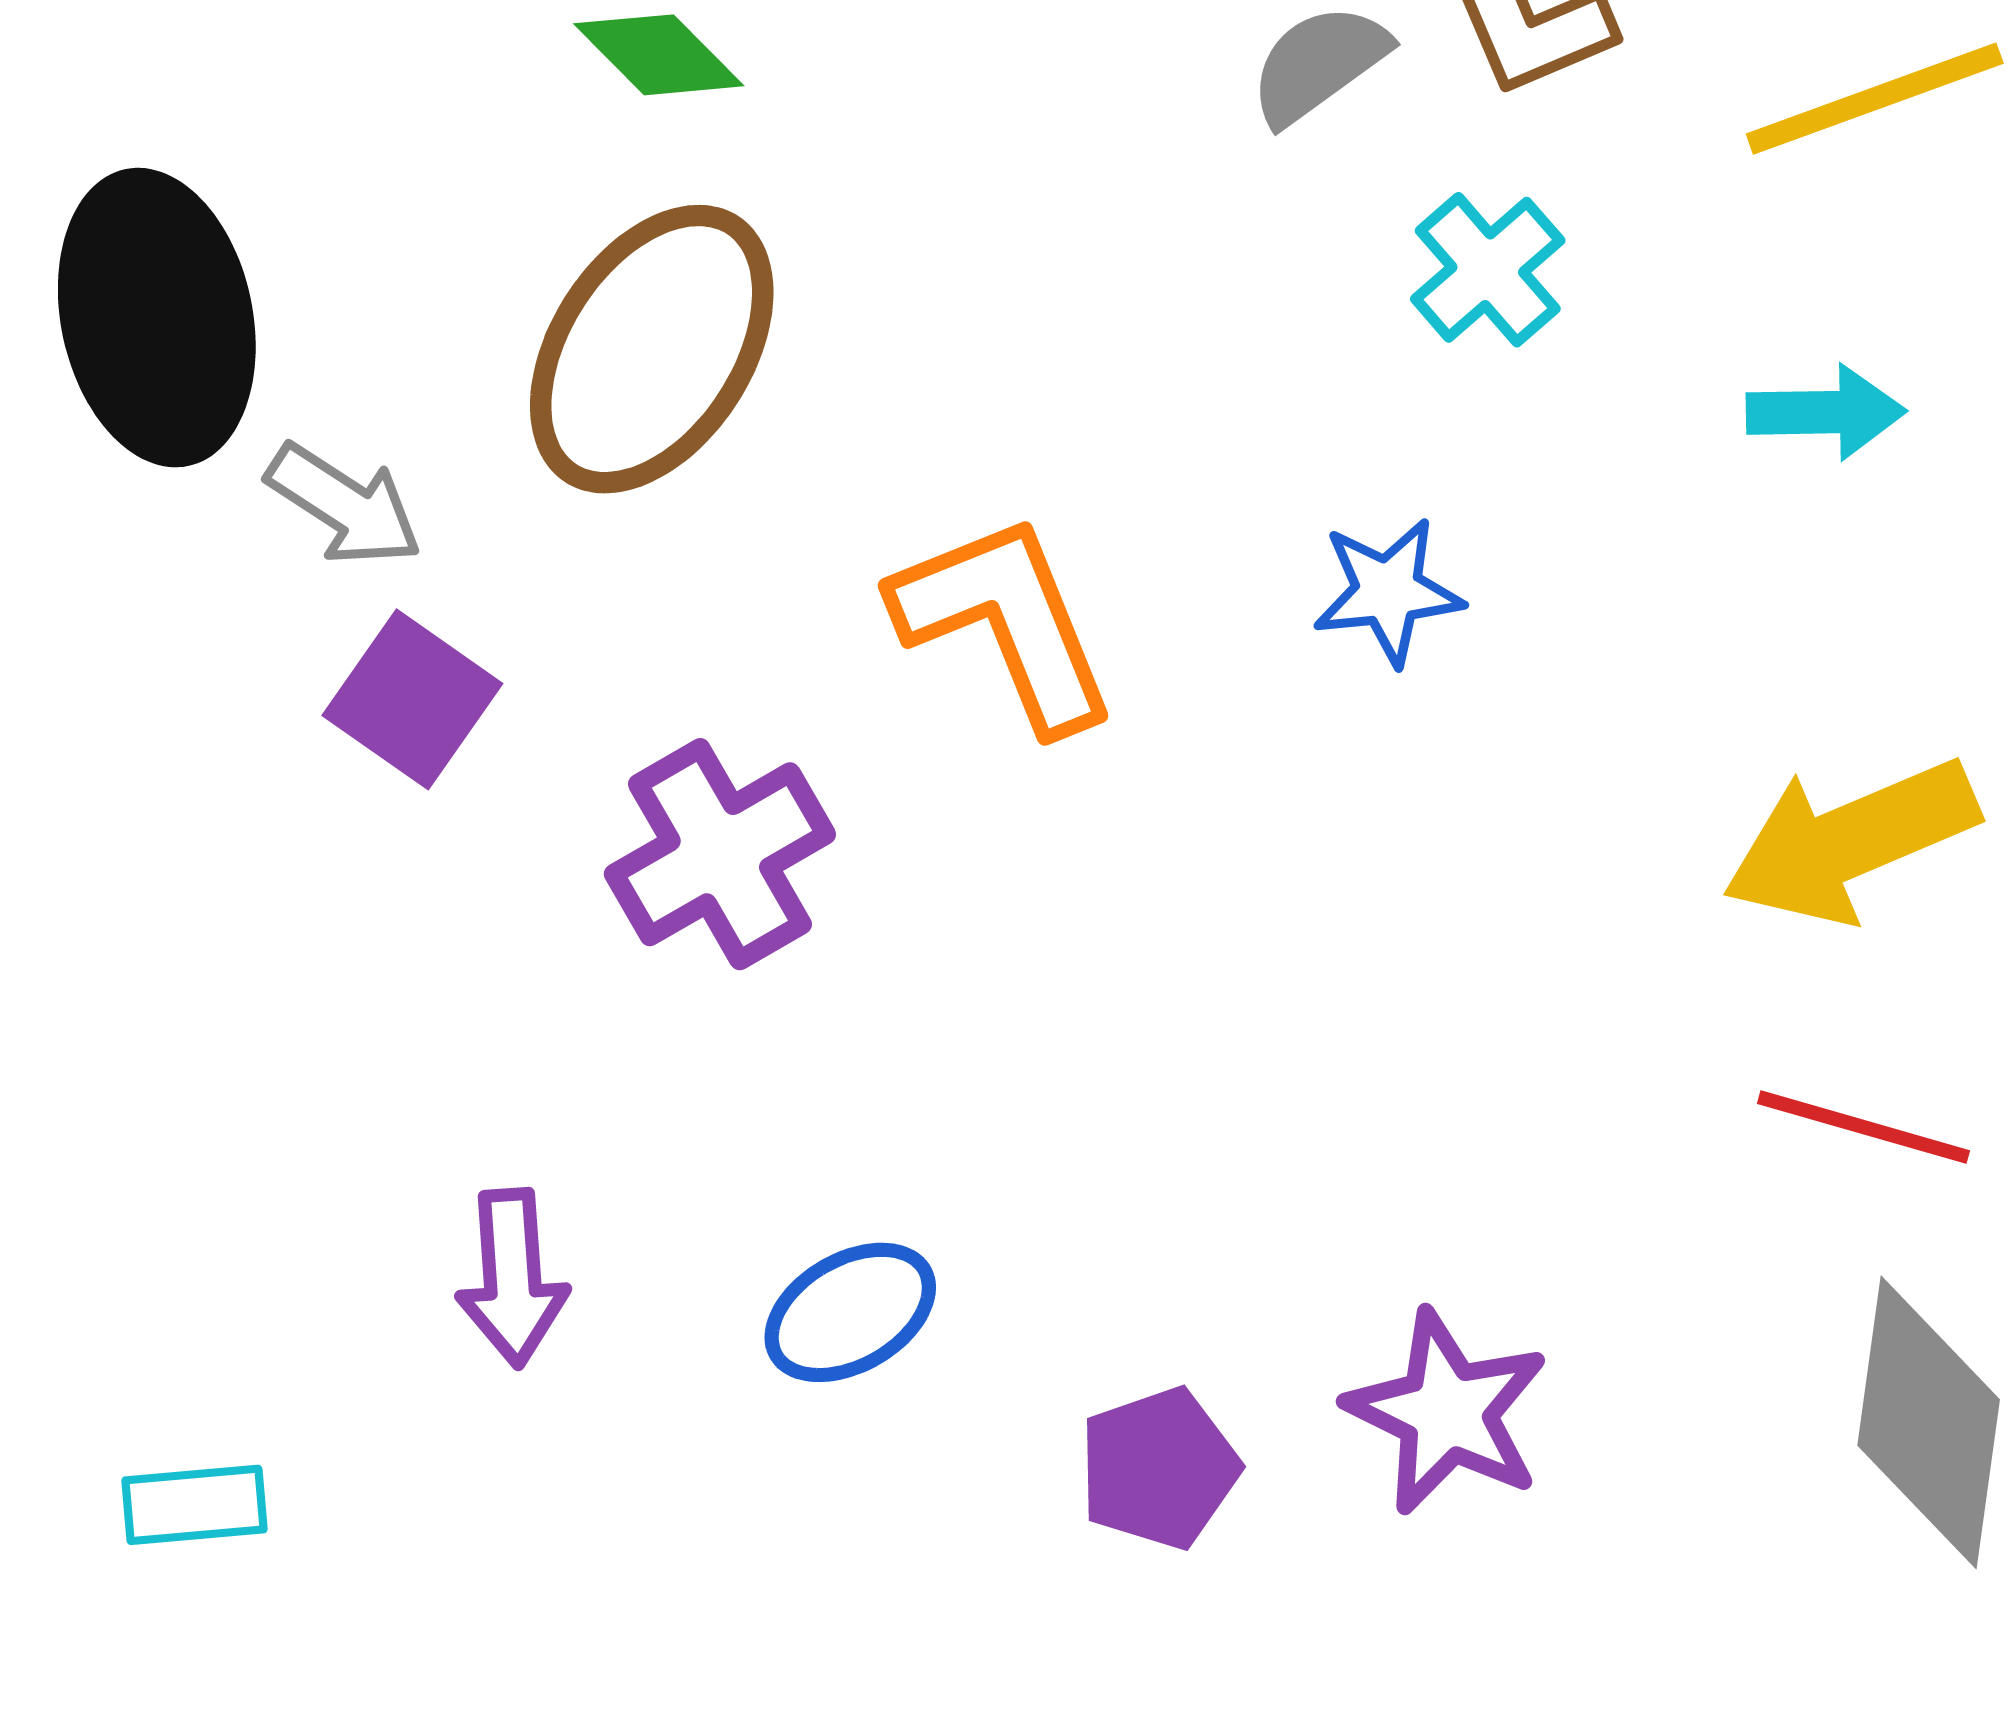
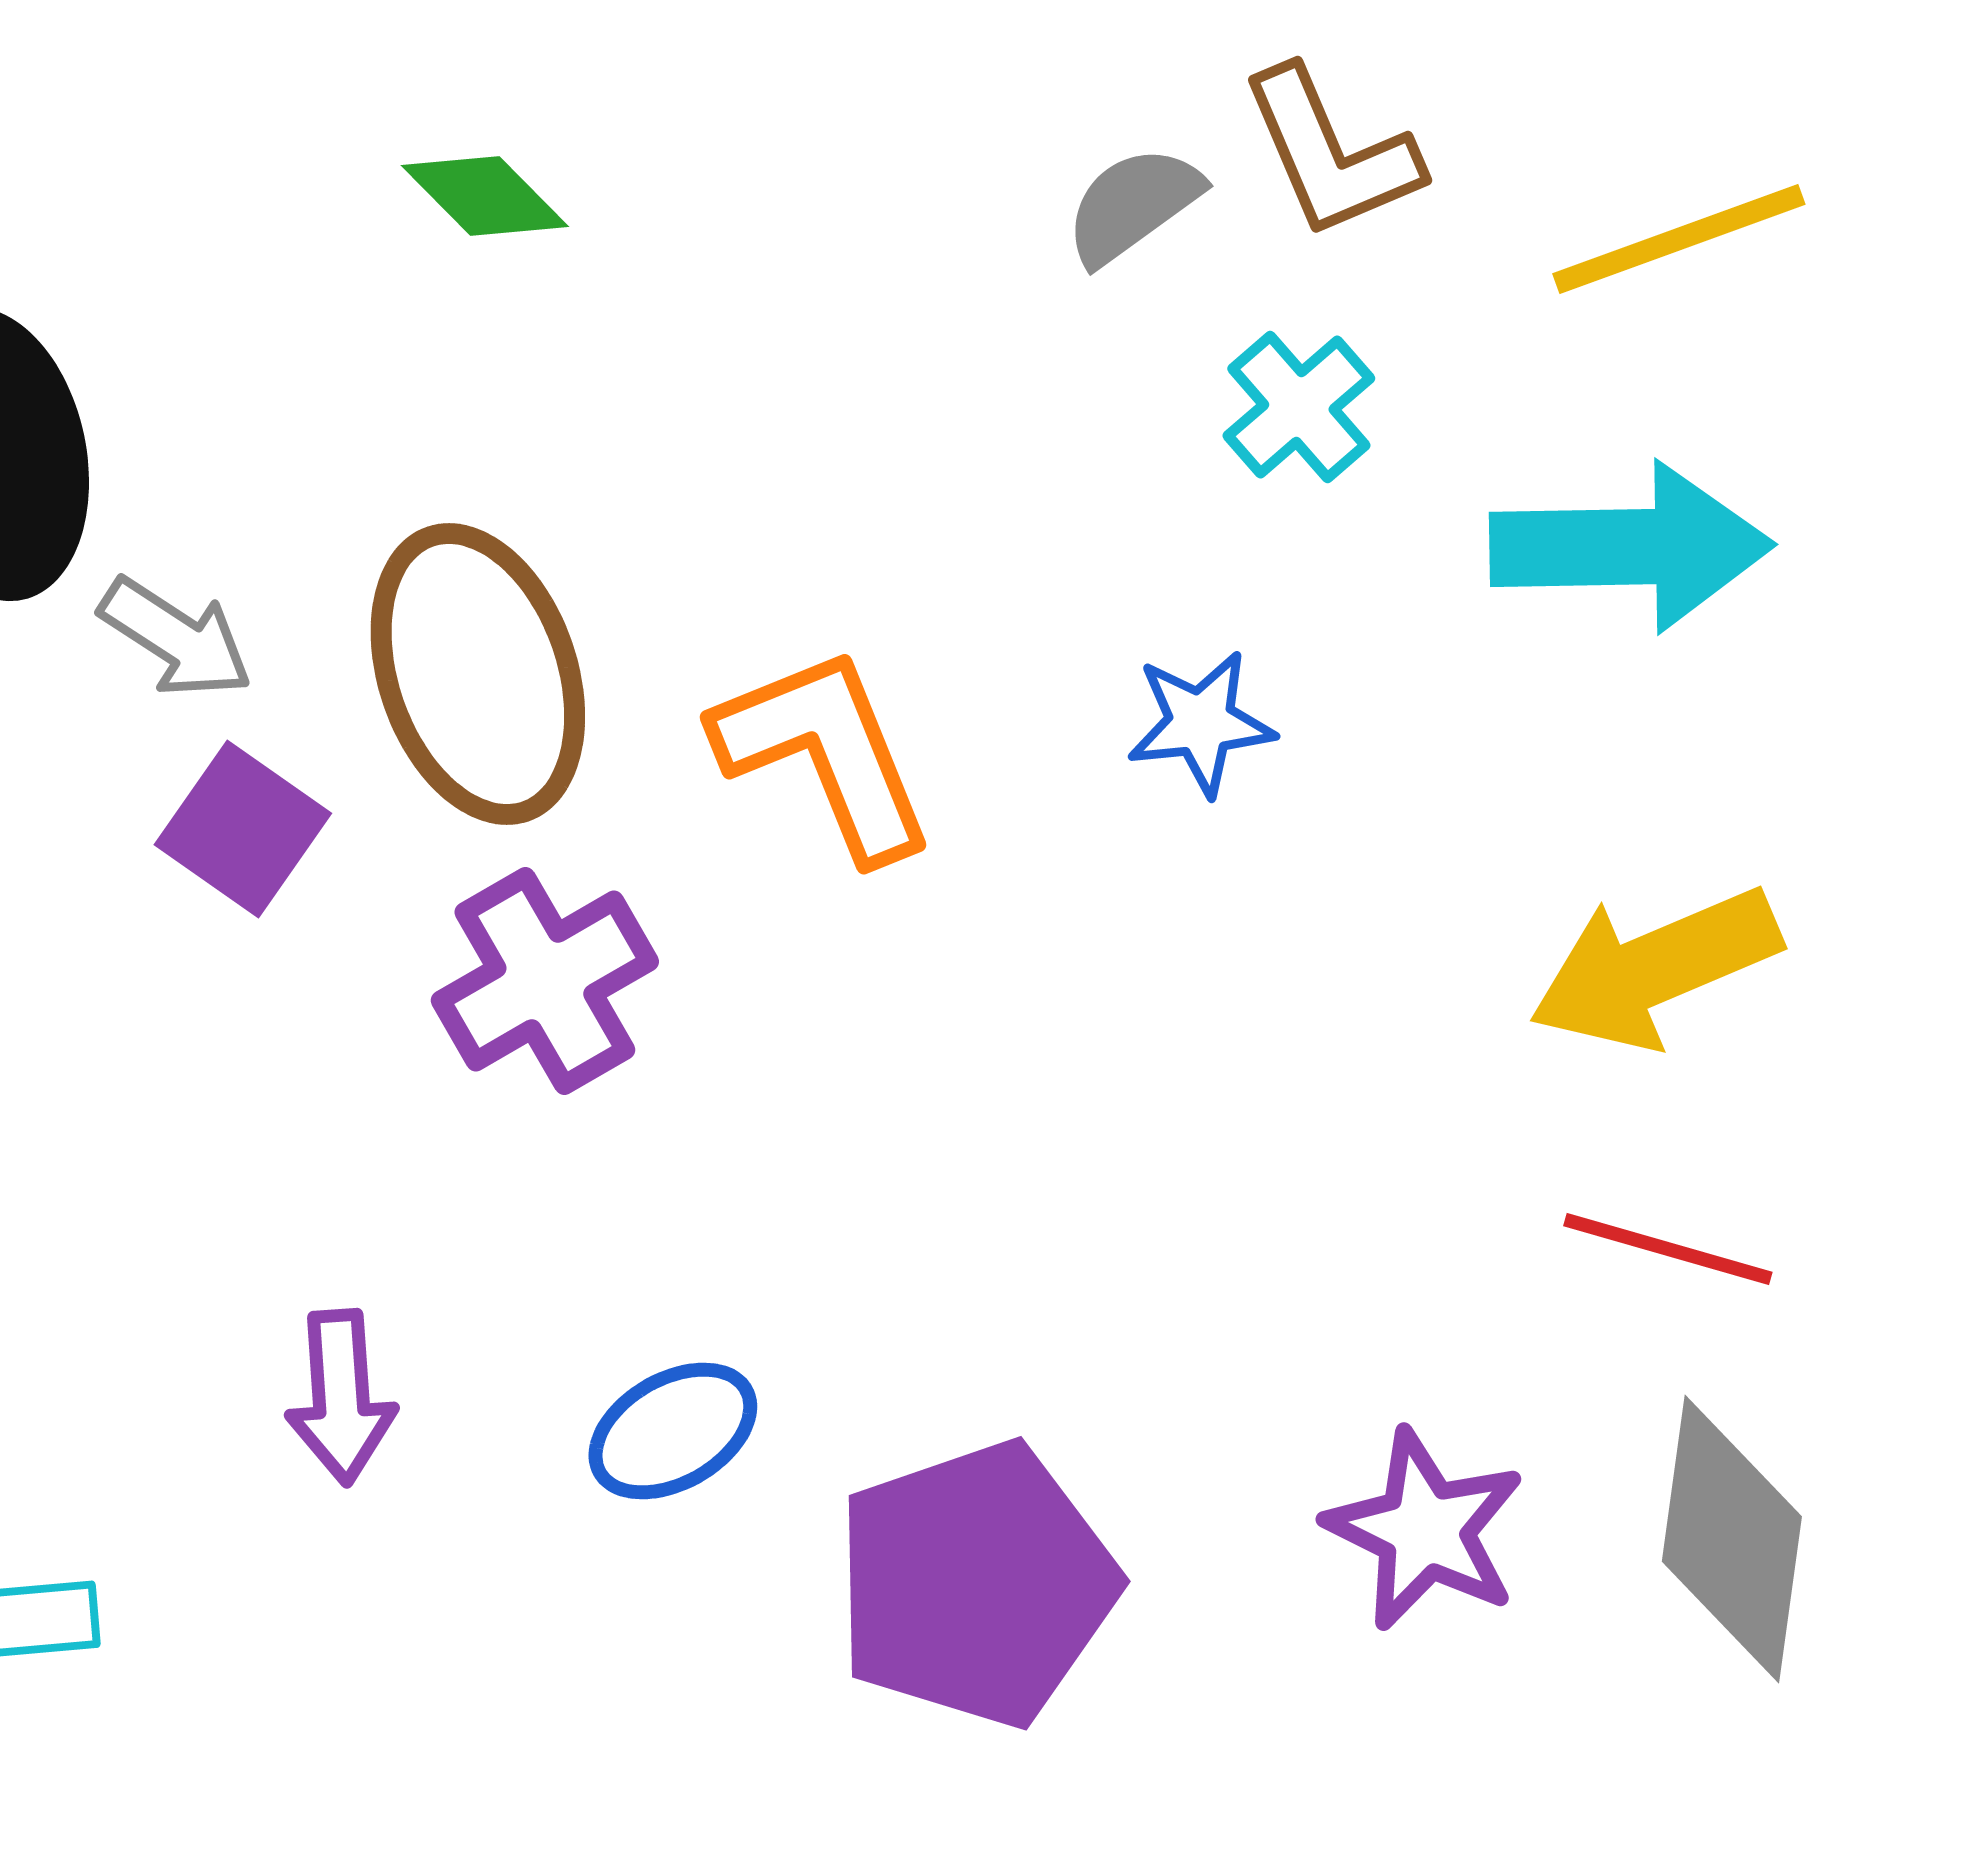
brown ellipse: (652, 349) -> (478, 674), moved, turned -52
cyan arrow: (1826, 412) -> (1631, 547), size x1.8
purple star: (1447, 1412) -> (1425, 1530), moved
purple pentagon: (1159, 1468) -> (976, 1584), size x1.8

